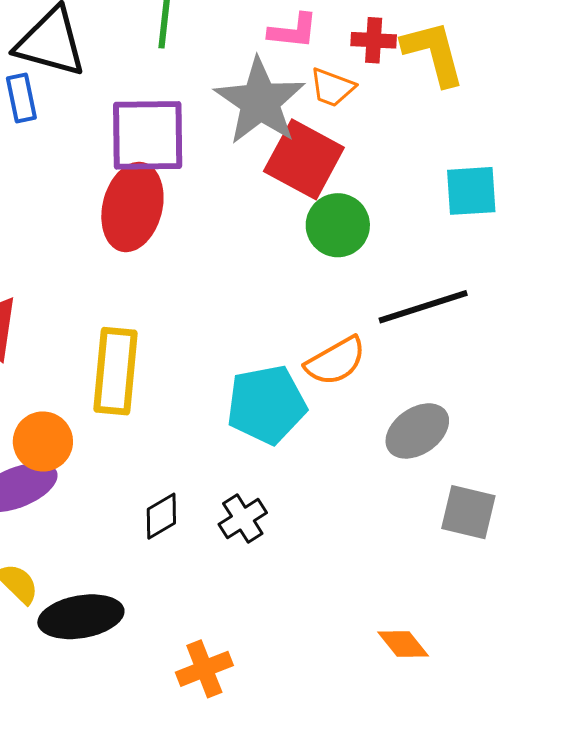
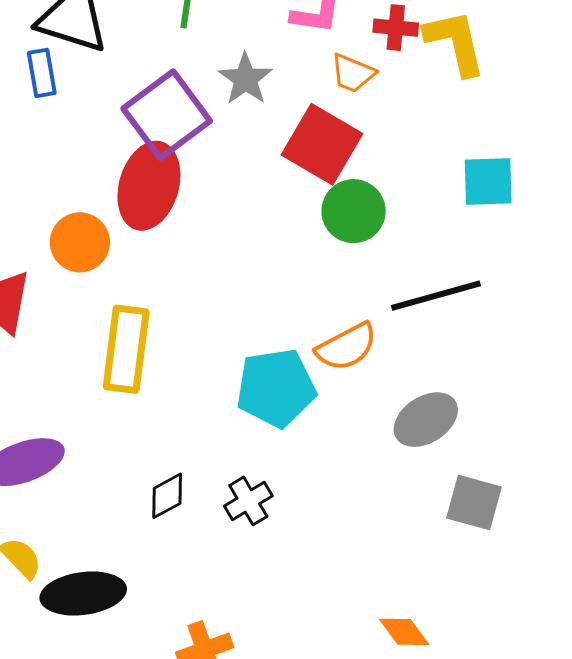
gray star: (260, 101) -> (245, 79), moved, size x0.6
purple square: (148, 135) -> (167, 115), turned -38
orange circle: (43, 442) -> (80, 242), moved

